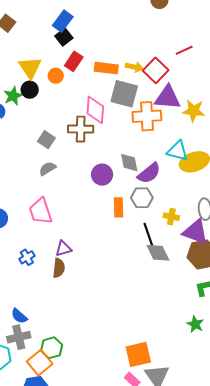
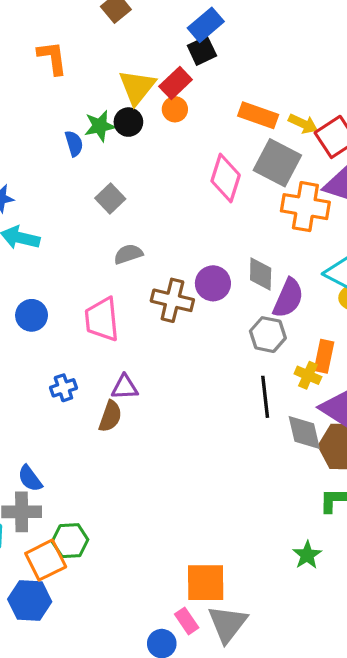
red rectangle: (74, 61) -> (176, 83), moved
brown cross: (81, 129) -> (172, 300), moved
gray square: (46, 140) -> (110, 199), moved
purple semicircle: (149, 173) -> (288, 298), turned -40
orange rectangle: (119, 207) -> (324, 356), moved
gray diamond: (158, 253) -> (304, 432), moved

